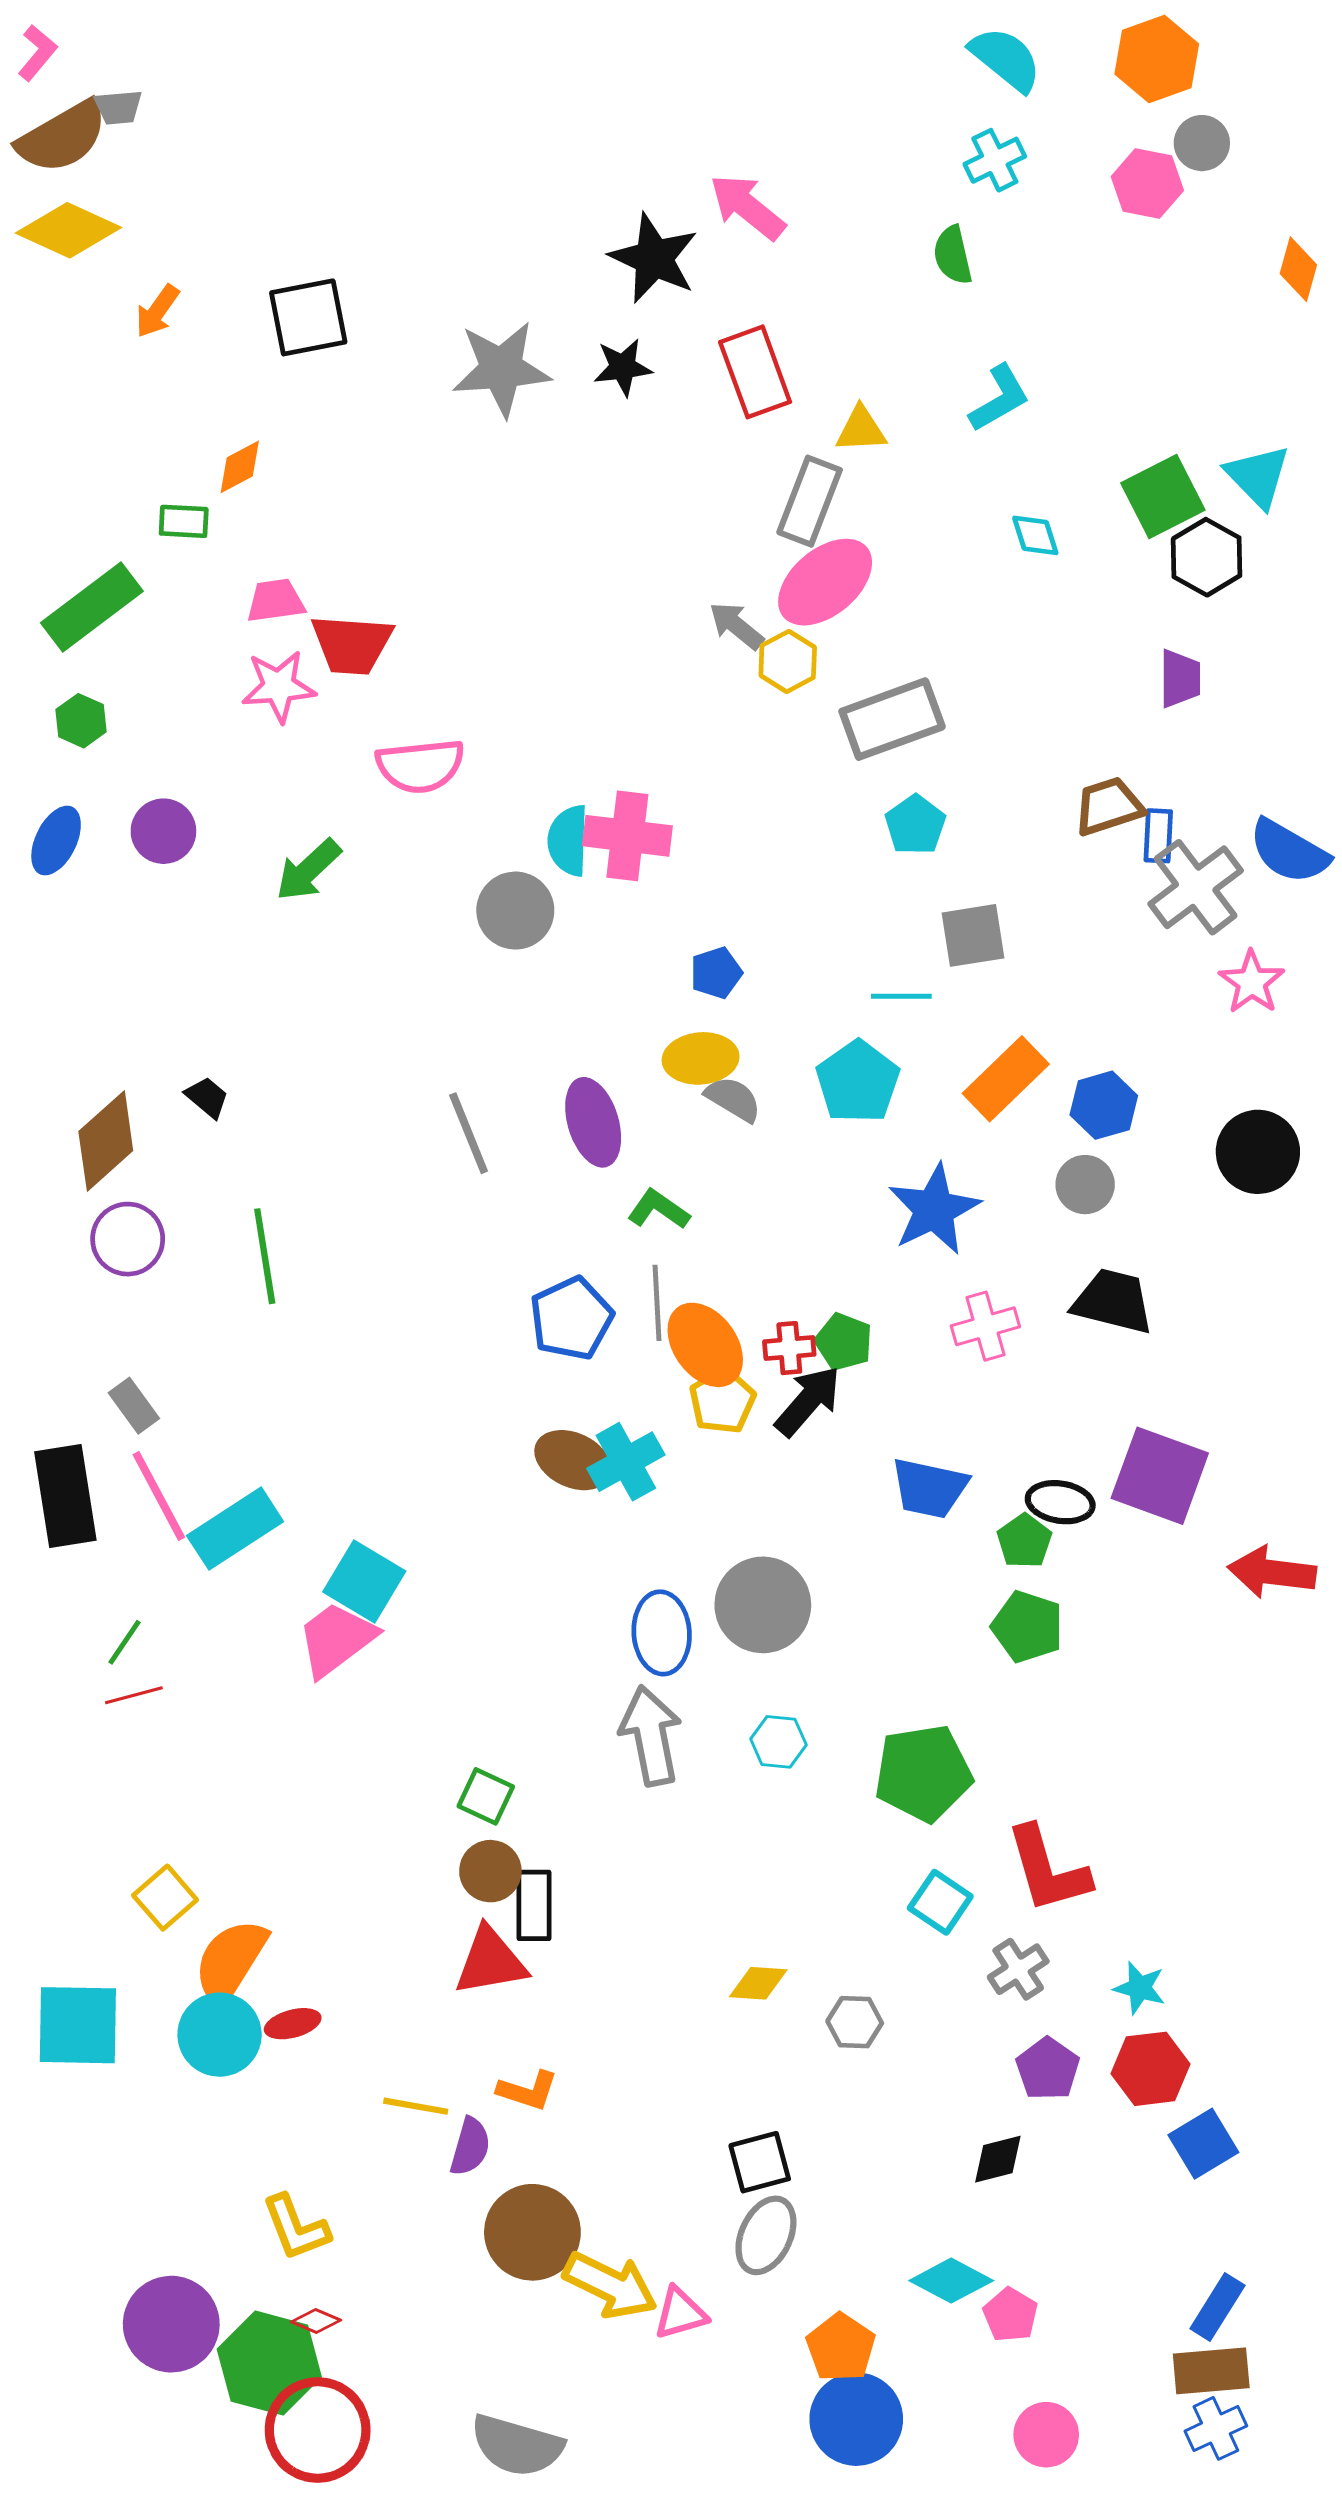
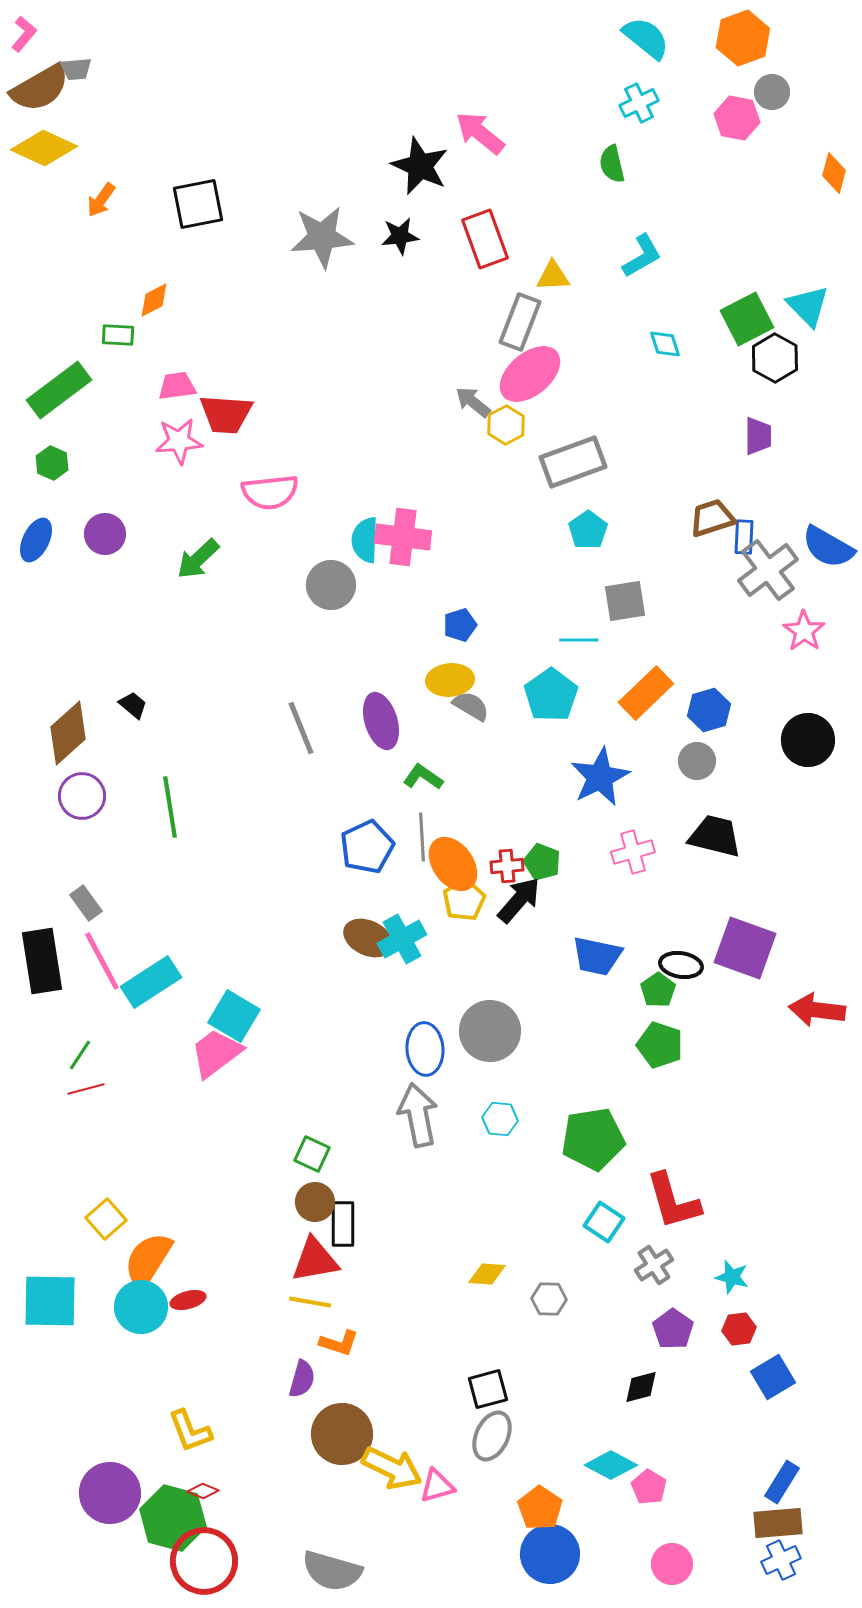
red hexagon: (1150, 2069) -> (739, 1329), size x0.7
yellow line: (416, 2106) -> (310, 1302), moved

